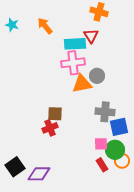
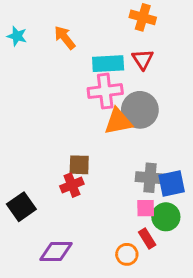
red triangle: (91, 36) -> (143, 59), moved
gray circle: (97, 76) -> (140, 110), size x1.6
gray cross: (105, 112) -> (150, 178), moved
orange circle: (122, 161) -> (127, 254), moved
black square: (15, 167) -> (21, 207), moved

